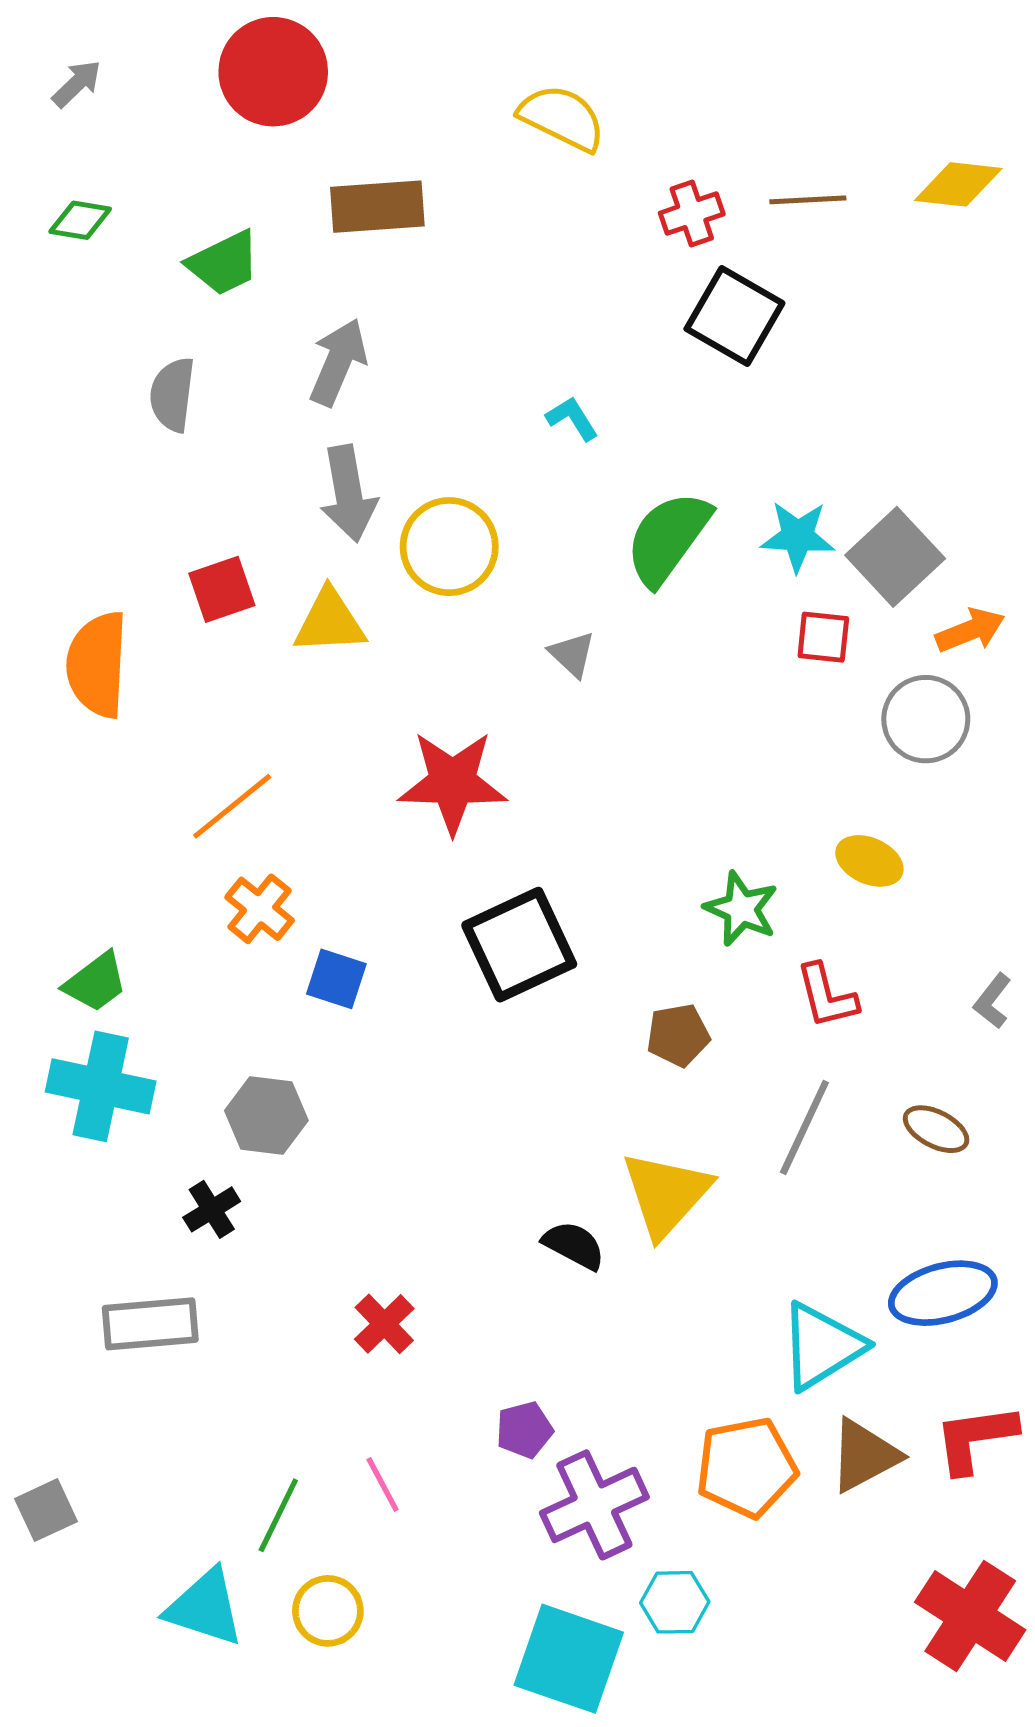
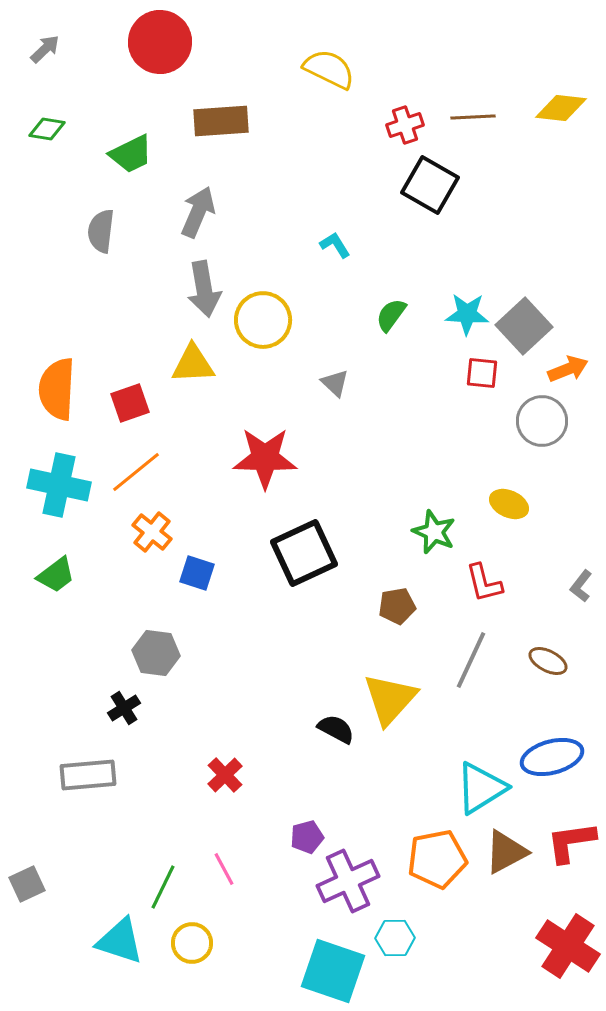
green semicircle: (668, 538) -> (391, 315), size x0.6
red square: (222, 589) -> (130, 403), moved
cyan cross: (101, 1086) -> (59, 485), moved

